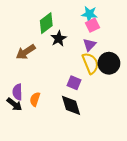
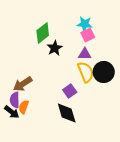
purple triangle: (89, 45) -> (85, 54), turned 48
brown arrow: (26, 52) -> (23, 84), moved
purple square: (74, 83) -> (70, 91), turned 32
orange semicircle: (35, 99) -> (24, 107), moved

